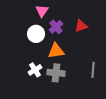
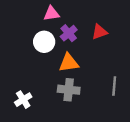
pink triangle: (42, 11) -> (51, 14), turned 48
white cross: (35, 70) -> (23, 100), moved

